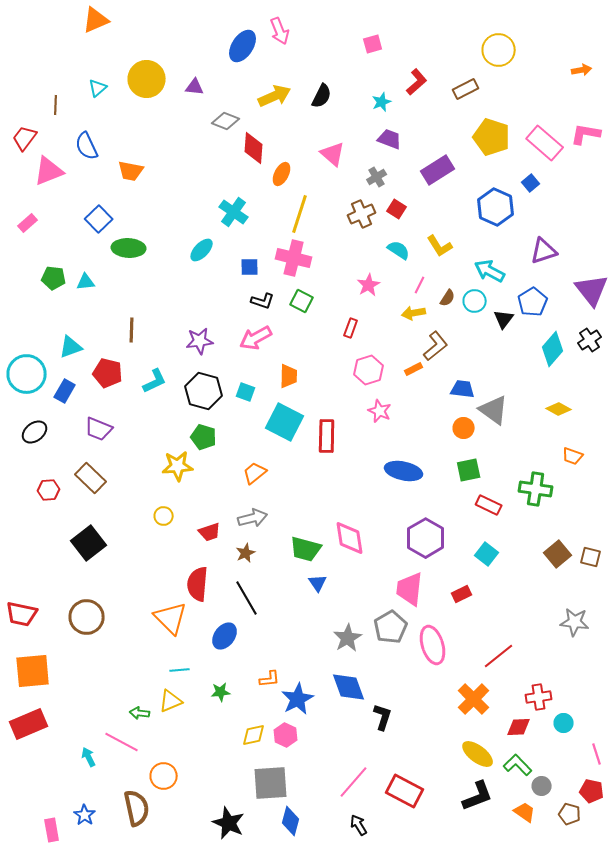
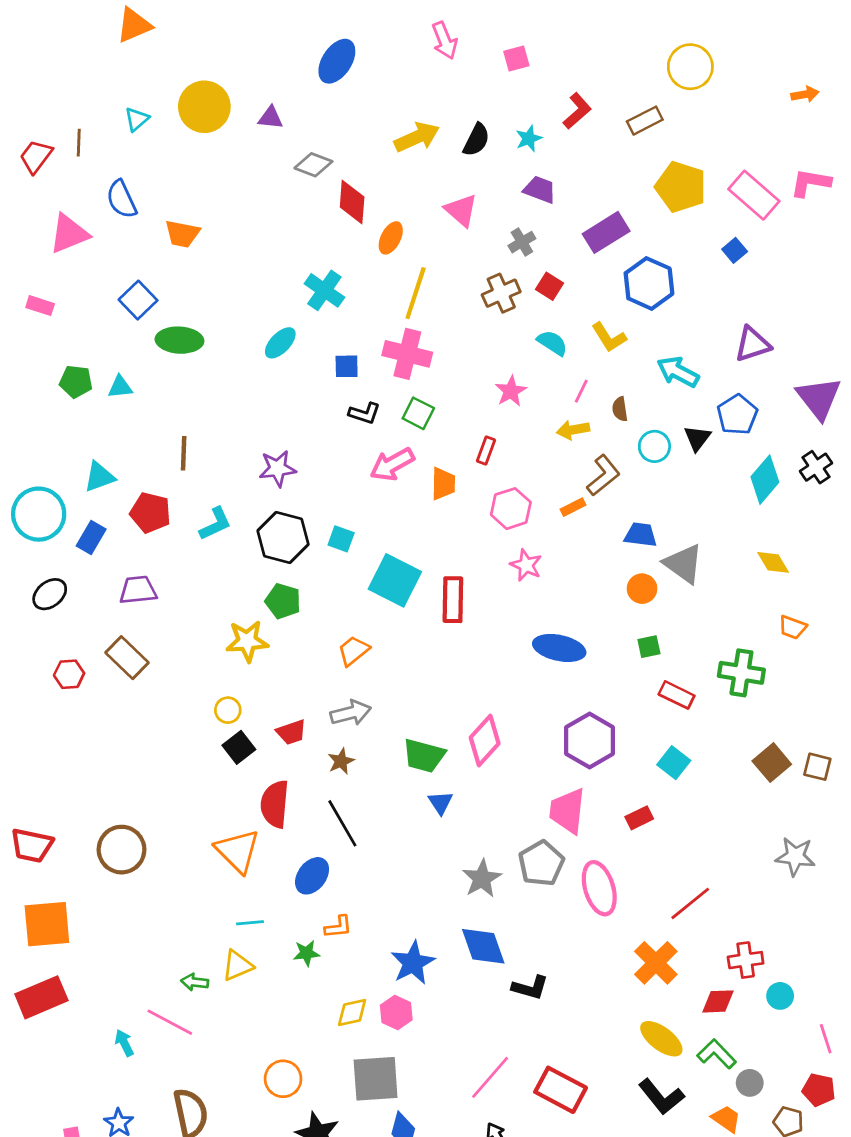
pink arrow: (280, 31) -> (445, 40), moved
yellow arrow: (275, 96) -> (417, 137), moved
black semicircle: (322, 96) -> (476, 140), moved
red trapezoid: (25, 138) -> (36, 156), moved
blue hexagon: (496, 207) -> (649, 283), moved
pink rectangle: (28, 223) -> (40, 306), turned 60
brown semicircle: (448, 298) -> (620, 409), turned 138
cyan circle: (475, 301) -> (654, 446), moved
pink arrow: (256, 338) -> (392, 464), moved
orange trapezoid: (289, 376) -> (443, 484), moved
yellow diamond: (559, 409) -> (773, 562), turned 30
purple trapezoid: (99, 429) -> (138, 590), turned 152
green square: (469, 470) -> (649, 647), size x0.7
pink diamond: (350, 538) -> (485, 740), turned 51
black square: (89, 543) -> (239, 747), moved, size x0.7
orange L-shape: (270, 679) -> (338, 927), moved
black L-shape: (383, 717) -> (530, 988), turned 88
orange circle: (164, 776) -> (283, 1079), moved
black L-shape: (478, 796) -> (661, 1097), turned 72

